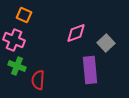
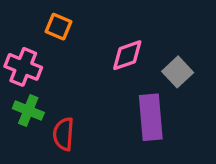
orange square: (24, 15) -> (59, 27), moved

